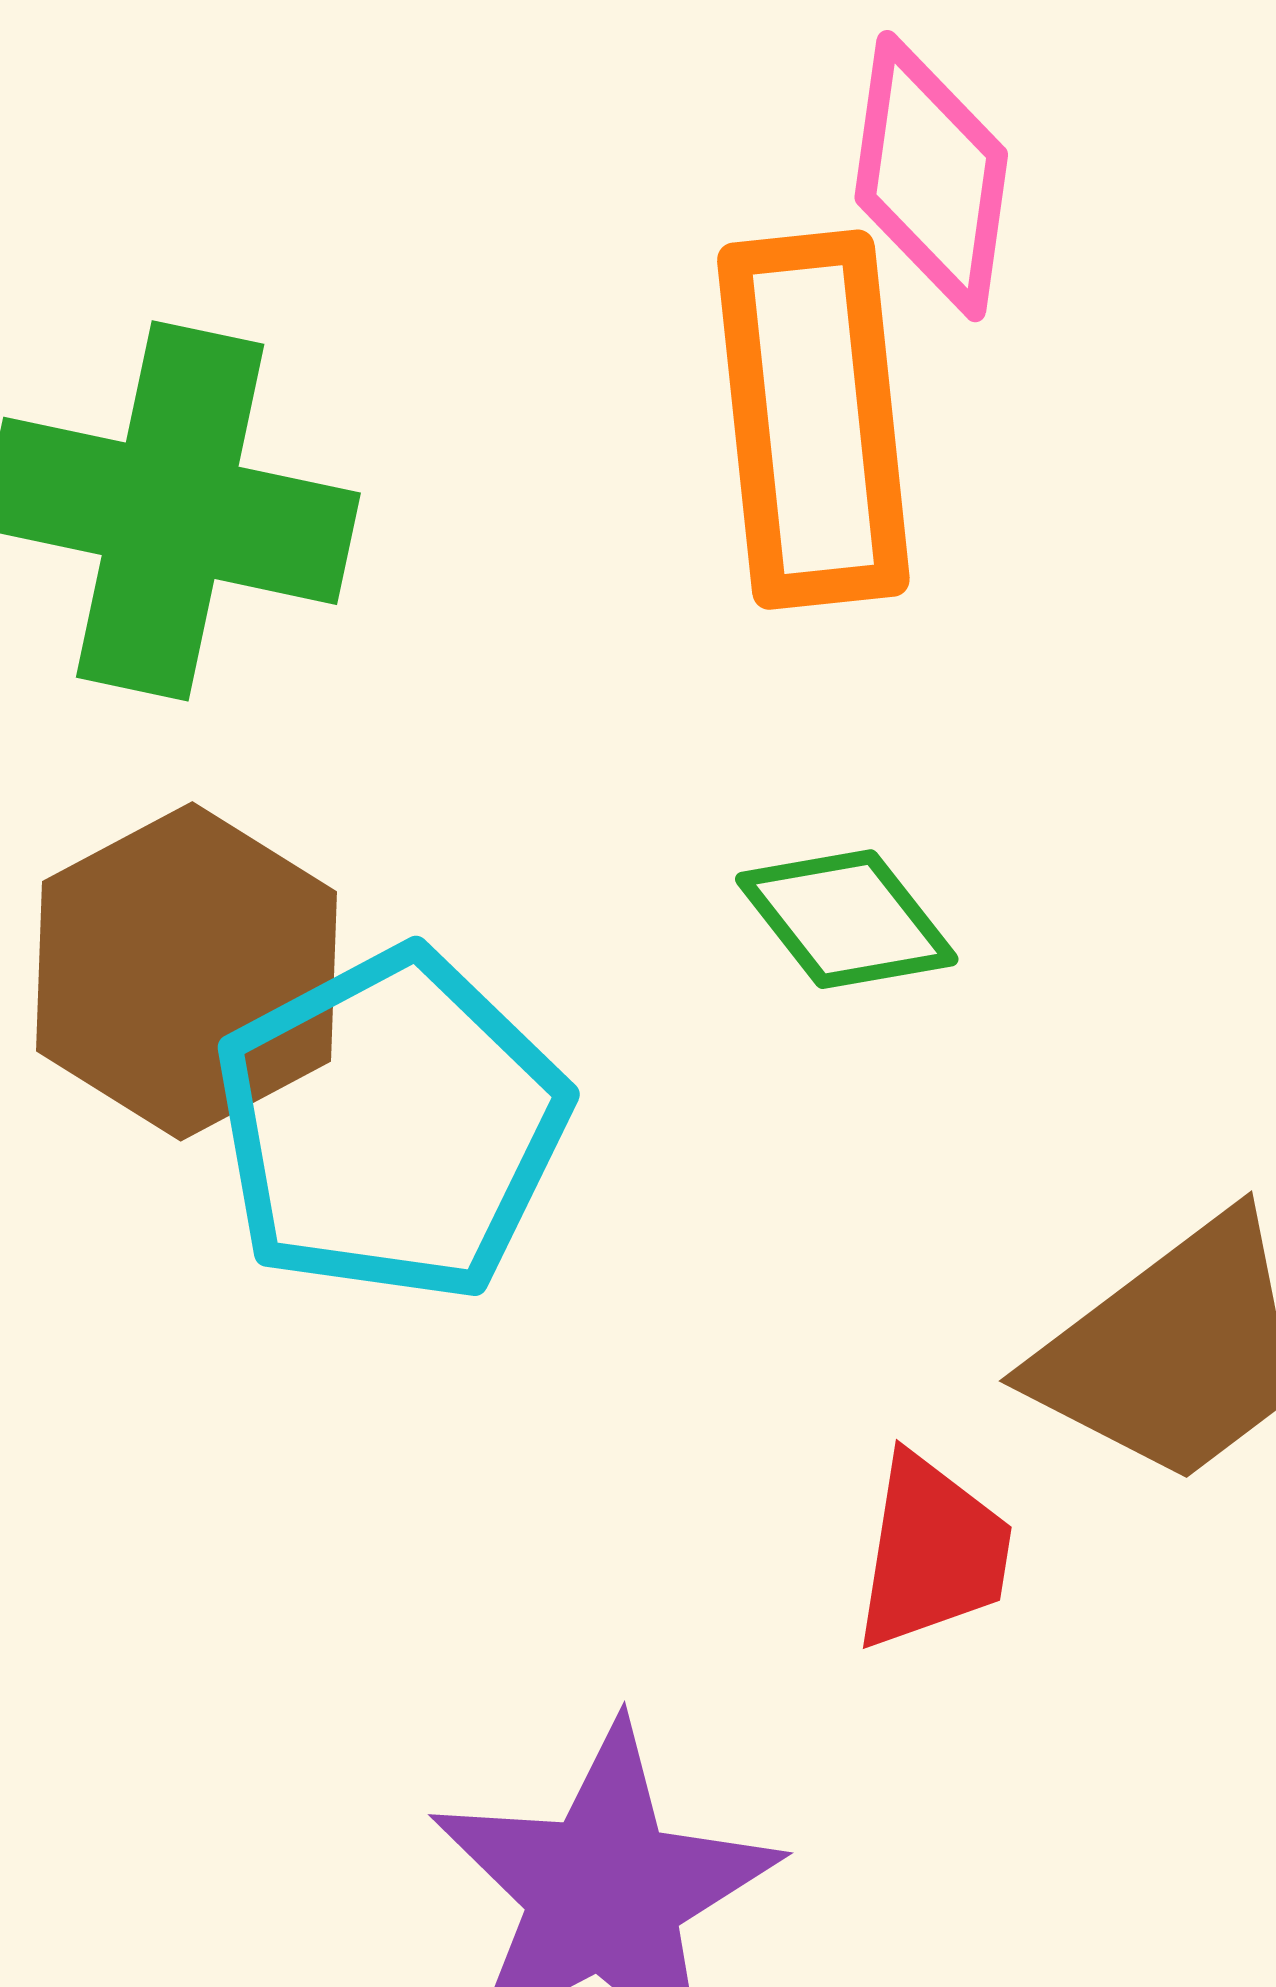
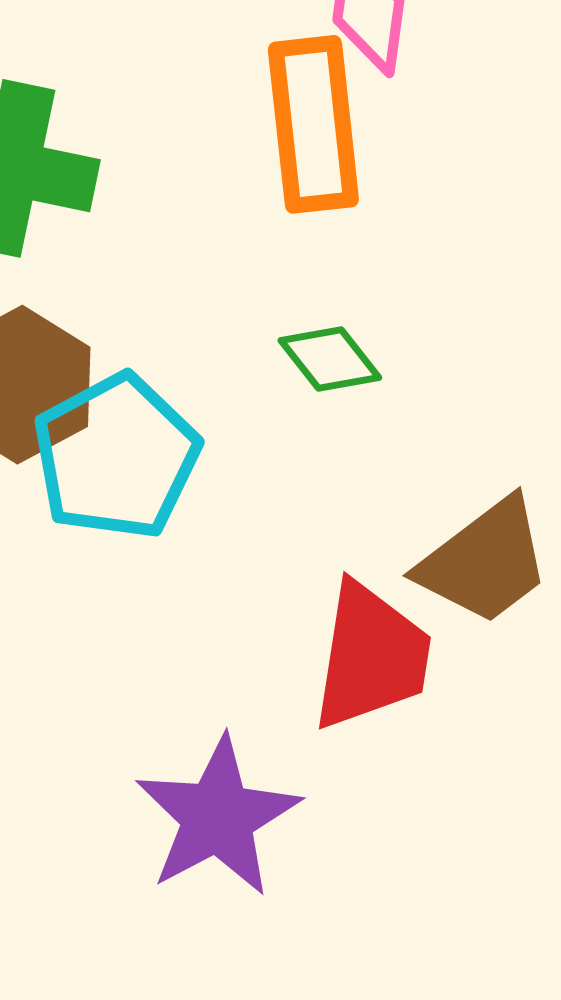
red trapezoid: (932, 1552) -> (371, 656), size x1.6

